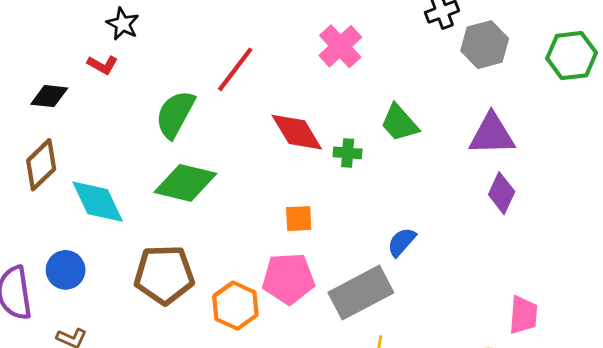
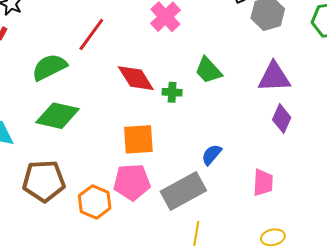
green semicircle: (175, 114) -> (49, 67), turned 36
orange square: (299, 219) -> (138, 139), size x1.6
pink trapezoid: (523, 315) -> (263, 183), moved

